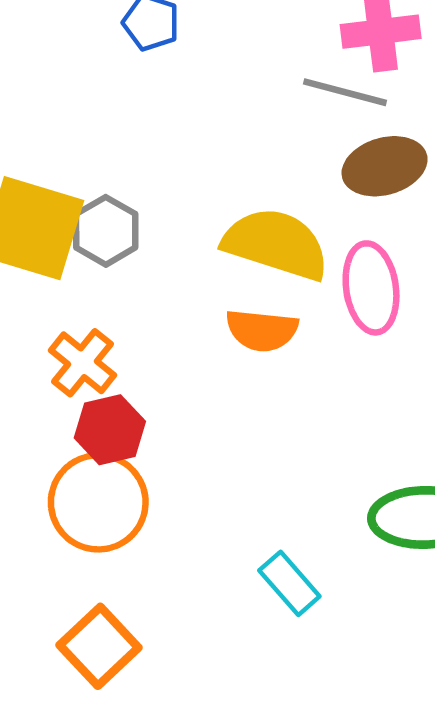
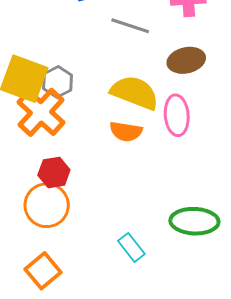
gray line: (345, 92) -> (130, 26), moved
orange cross: (83, 363) -> (41, 112), moved, size x1.6

